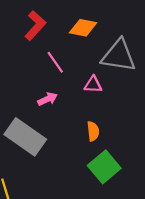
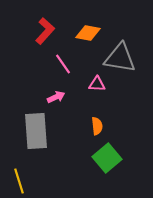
gray rectangle: (25, 137) -> (36, 131), turned 51

